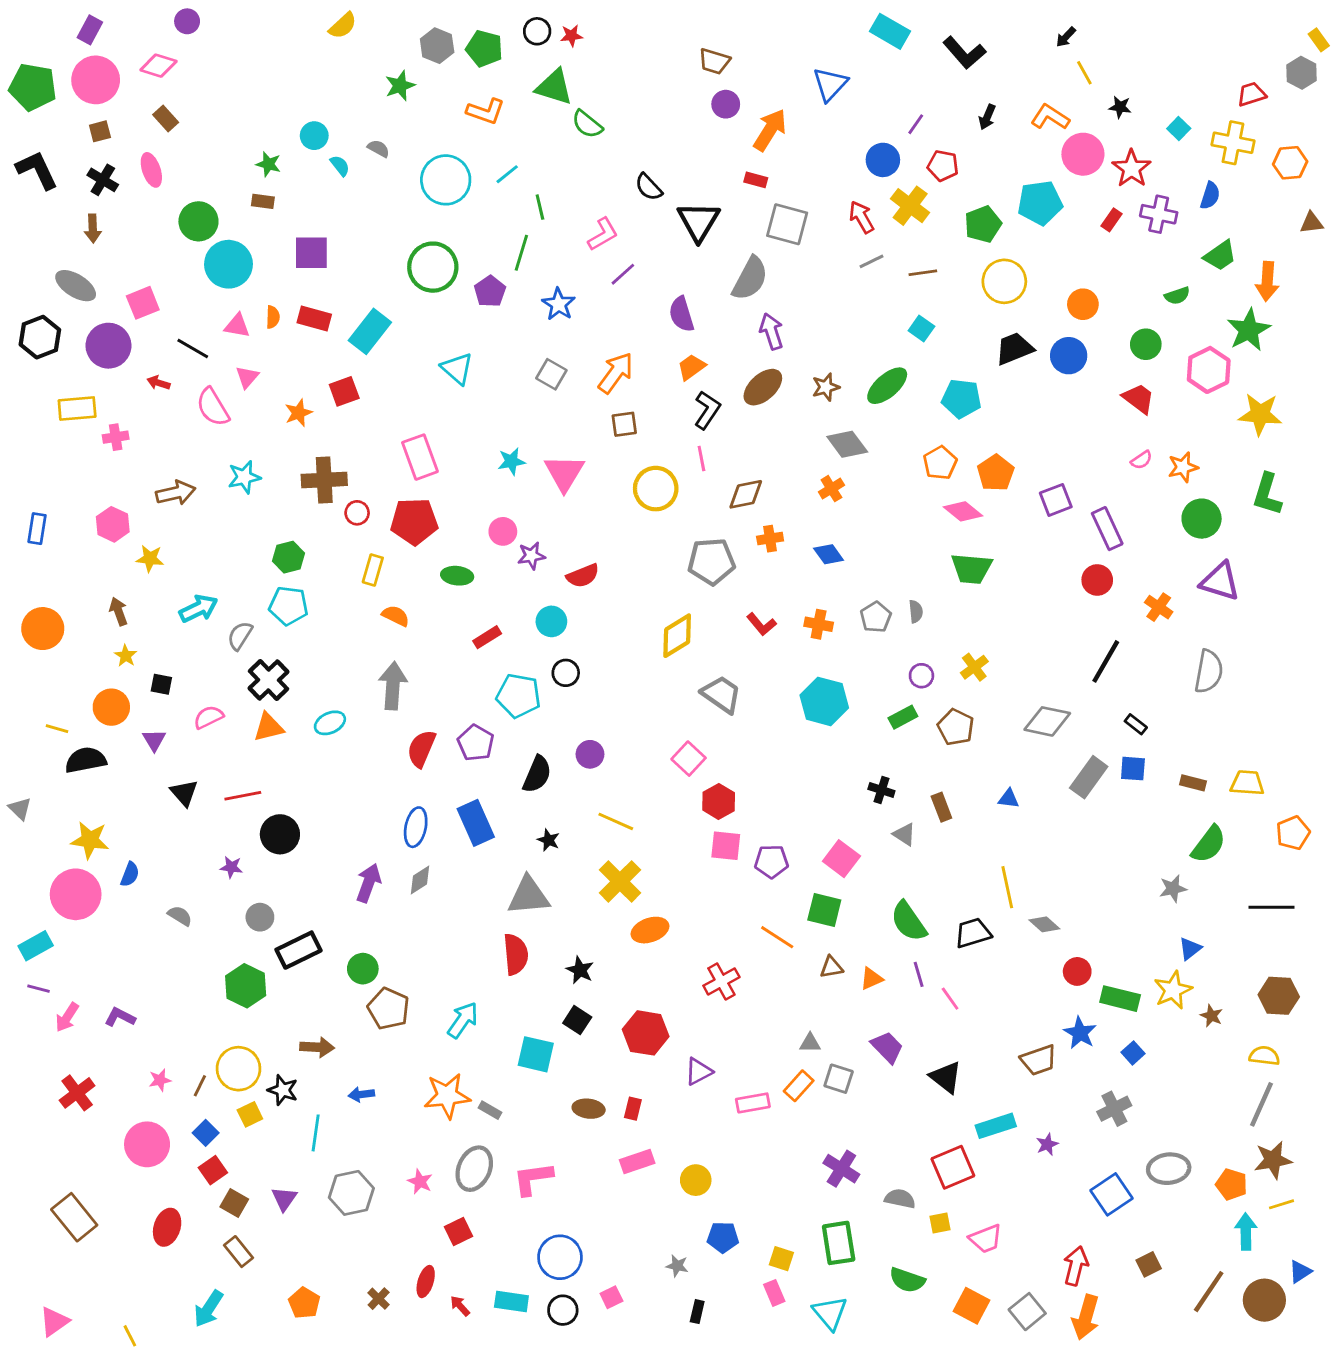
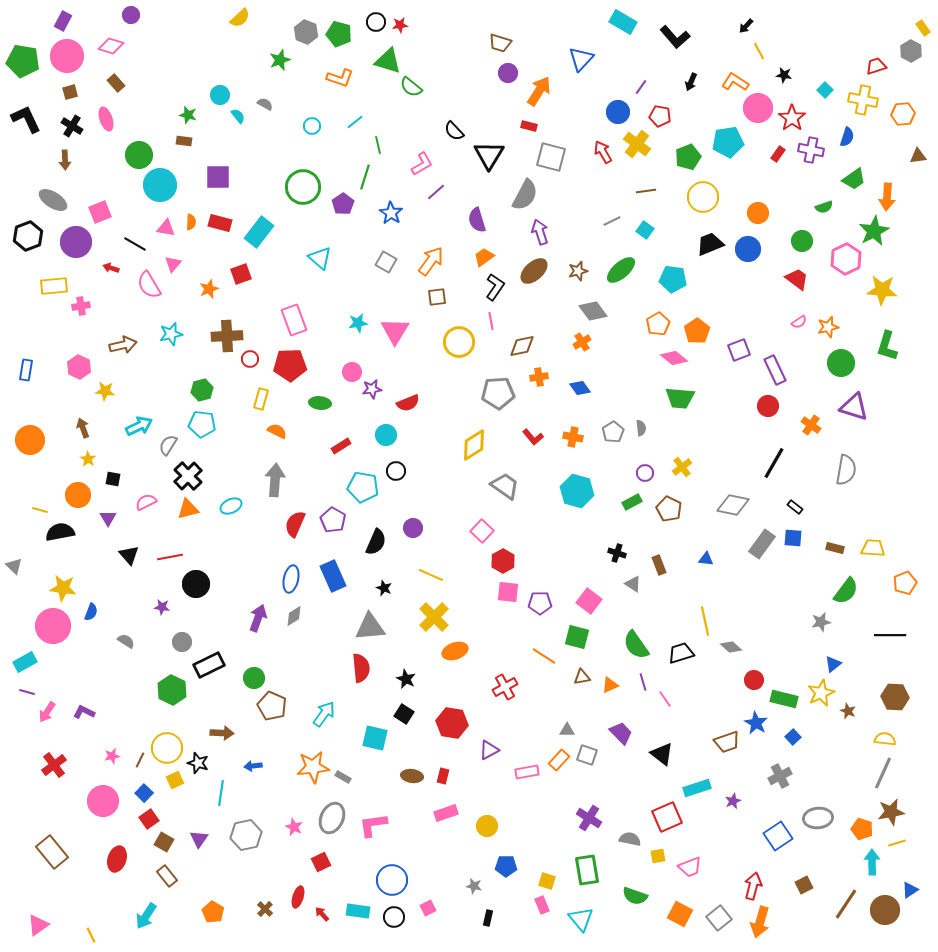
cyan circle: (446, 180) -> (312, 126), size x0.5
gray line: (871, 261) -> (612, 221), moved

